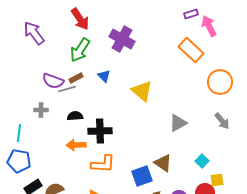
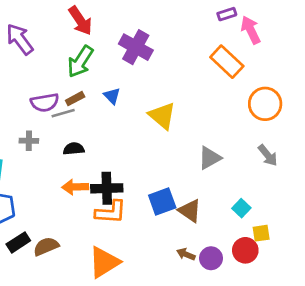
purple semicircle: (53, 81) -> (45, 103), turned -30
black cross: (100, 131) -> (107, 188), moved
blue square: (142, 176) -> (162, 201), moved

